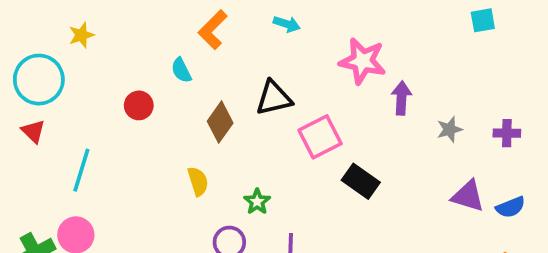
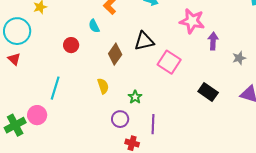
pink square: (320, 137) -> (169, 62), turned -30
cyan line: (81, 170) -> (55, 88), moved
black rectangle: (361, 181) -> (208, 92), moved

